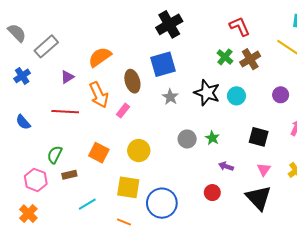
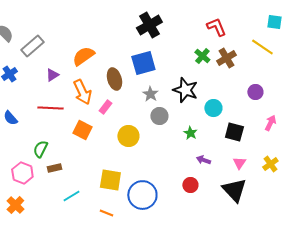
cyan circle: (236, 96) -> (213, 108), moved
gray circle: (187, 139) -> (159, 116), moved
yellow circle: (139, 151) -> (128, 136), moved
orange square: (99, 153) -> (82, 130), moved

